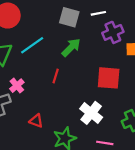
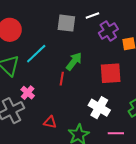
green arrow: (71, 47) -> (74, 61), moved

